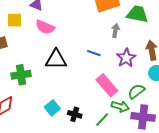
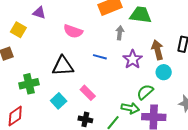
yellow square: (14, 20) -> (18, 30), turned 35
pink semicircle: (45, 27) -> (73, 31), moved
pink rectangle: (107, 85) -> (88, 93), moved, size x0.7
cyan square: (52, 108) -> (59, 101), moved

